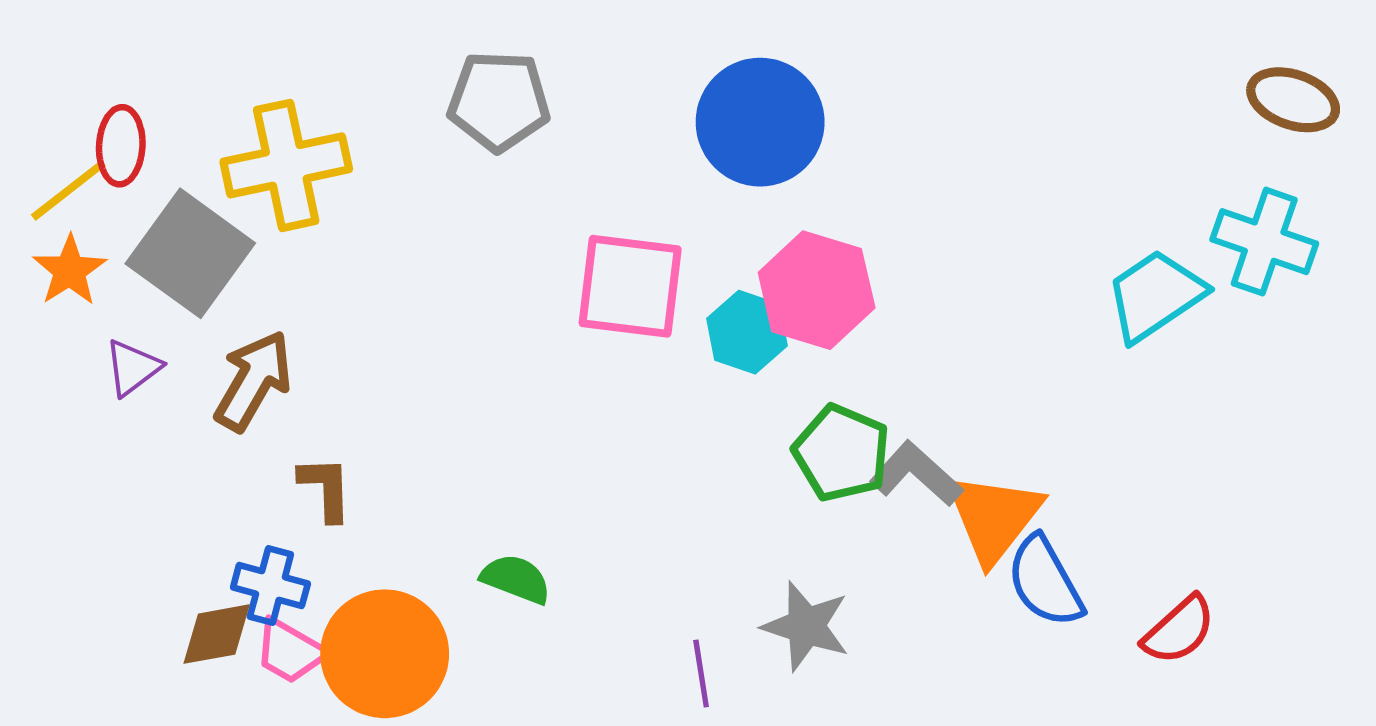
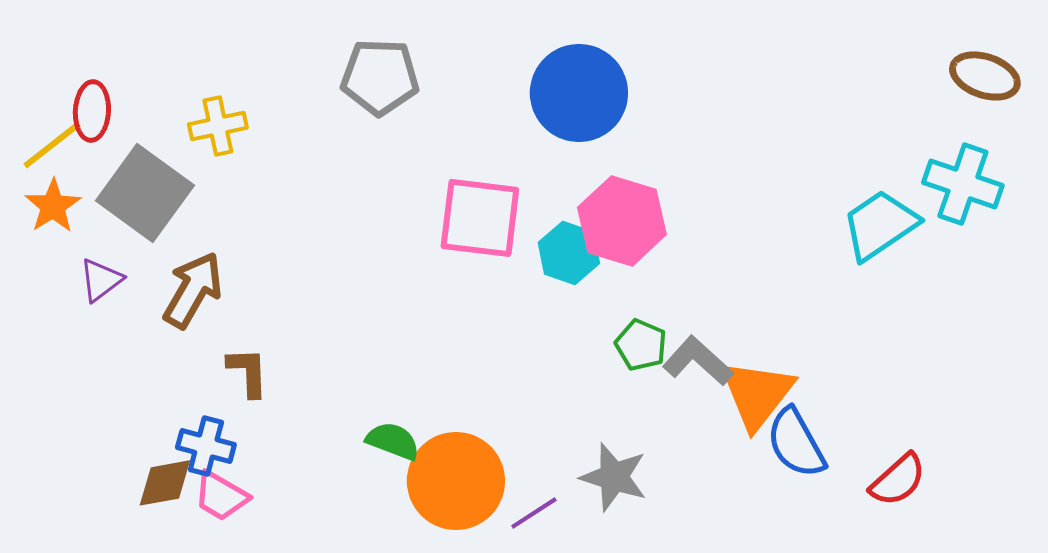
yellow cross: (286, 165) -> (218, 126), size x0.6
green pentagon: (842, 453) -> (641, 345), size x0.7
orange circle: (385, 654) -> (456, 481), moved
purple line: (701, 673) -> (534, 513), turned 66

